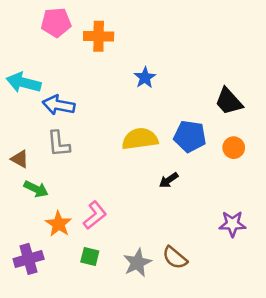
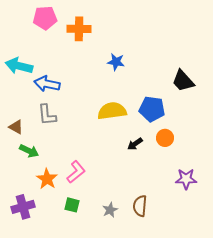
blue star: (145, 78) -> (116, 62), turned -30
orange circle: (234, 148) -> (165, 138), moved
brown semicircle: (175, 258) -> (140, 206), turned 55
gray star: (137, 263) -> (110, 210), size x0.7

